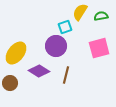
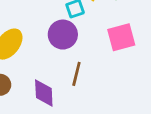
purple diamond: (39, 71) -> (44, 93), moved, turned 55

